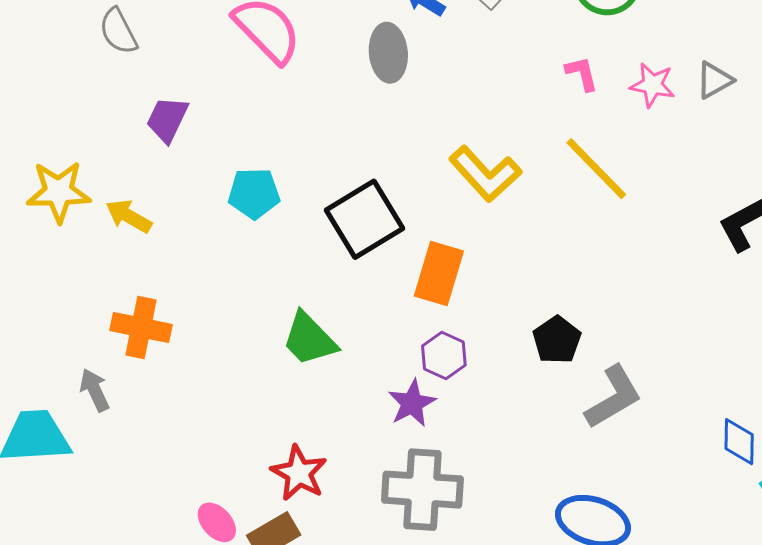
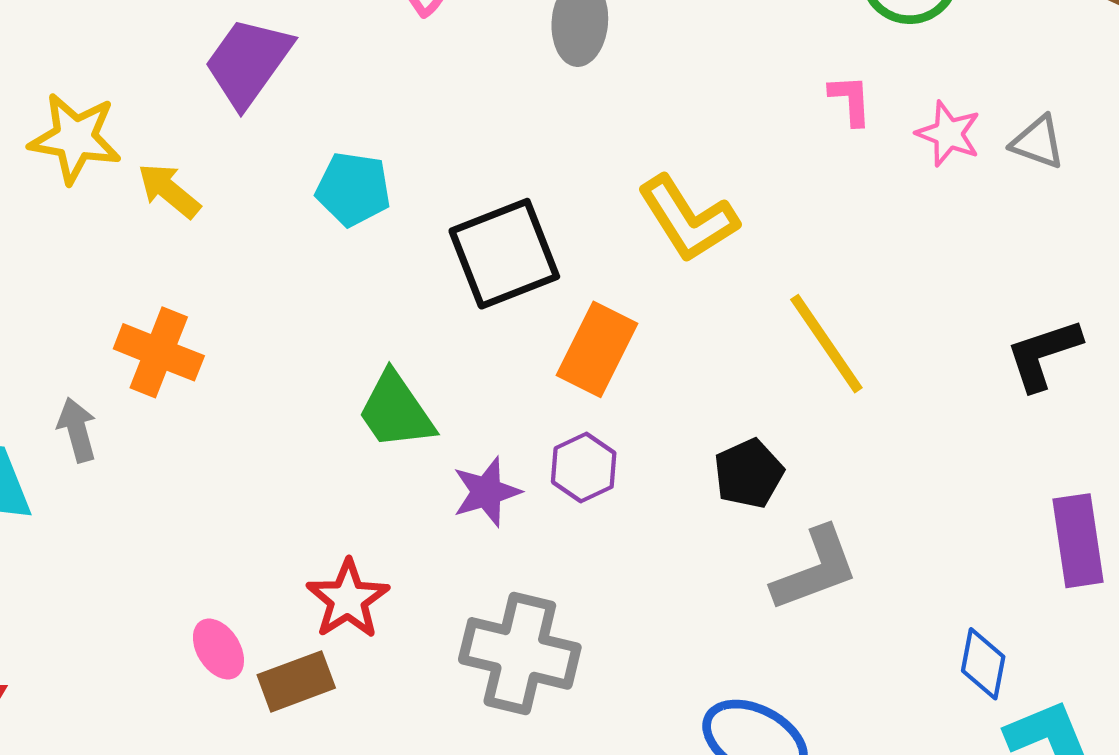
gray triangle: (714, 80) -> (1038, 142), turned 39
purple trapezoid: (167, 119) -> (248, 62), size x1.4
yellow line: (596, 169) -> (826, 344), moved
purple star: (412, 403) -> (486, 492), moved

